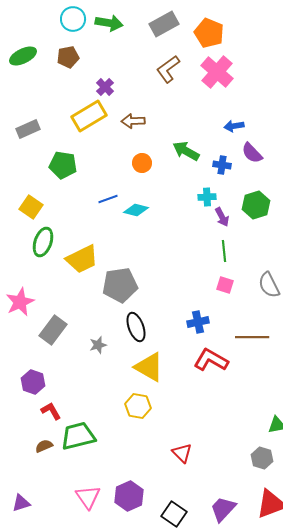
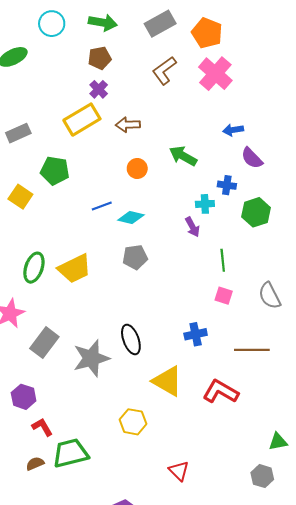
cyan circle: (73, 19) -> (52, 24), moved
brown pentagon: (68, 57) -> (100, 58), moved
blue cross: (222, 165) -> (227, 185), moved
yellow square: (31, 207) -> (20, 197), moved
purple arrow: (222, 217) -> (192, 227), moved
green ellipse: (43, 242) -> (34, 268), moved
gray pentagon: (120, 285) -> (135, 257), moved, size x0.7
gray star: (98, 345) -> (91, 358), size x2.0
red L-shape: (211, 360) -> (221, 392), moved
yellow triangle: (149, 367) -> (167, 381), moved

